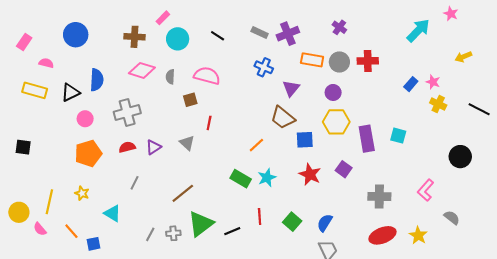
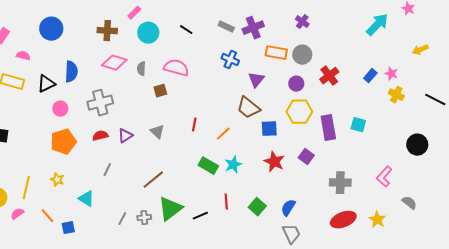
red cross: (368, 61) -> (329, 76), moved, turned -36
red line: (209, 123) -> (194, 125), moved
pink semicircle: (40, 229) -> (17, 214), turned 96

